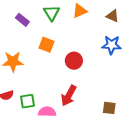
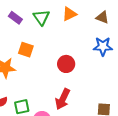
purple rectangle: (22, 20) -> (15, 18), moved
orange square: (46, 45) -> (26, 50), moved

